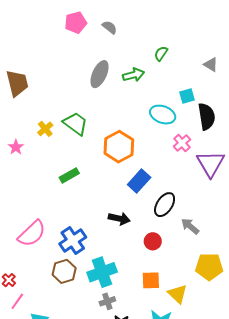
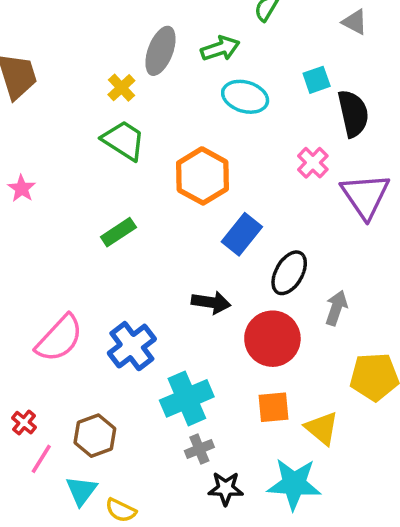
cyan ellipse: (163, 115) -> (245, 97), moved
yellow cross: (45, 129) -> (121, 88), moved
gray arrow: (190, 226) -> (336, 308), turned 72
red circle: (153, 241) -> (272, 339), size x1.8
brown hexagon: (64, 271) -> (95, 436), moved

